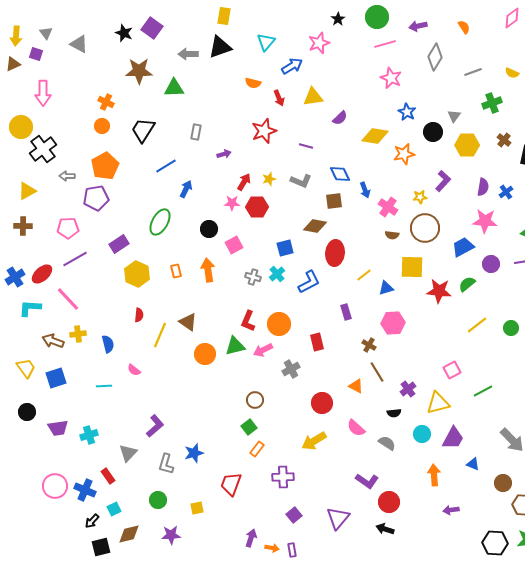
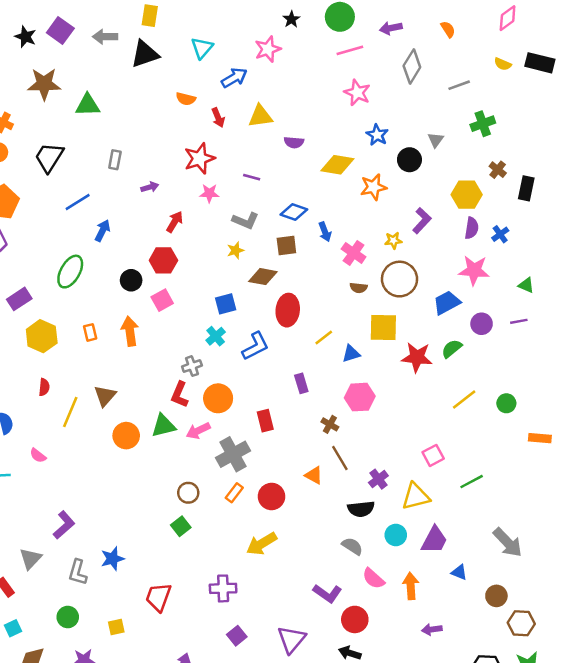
gray arrow: (188, 54) -> (105, 37), moved
yellow semicircle: (512, 73) -> (503, 64), moved
purple semicircle: (340, 118) -> (294, 142), turned 49
yellow hexagon: (467, 145) -> (467, 195), moved
blue diamond: (340, 174) -> (294, 212), turned -45
yellow star: (269, 179) -> (235, 250), moved
pink star: (232, 203) -> (209, 193), moved
red hexagon: (257, 207) -> (163, 260), moved
gray cross: (253, 277) -> (192, 366), moved, turned -35
brown triangle: (188, 322) -> (105, 396), turned 36
gray cross: (291, 369) -> (233, 454), size x1.5
black semicircle: (394, 413) -> (361, 509), size x1.5
pink semicircle: (356, 428) -> (373, 578), moved
orange rectangle: (257, 449) -> (234, 493), moved

